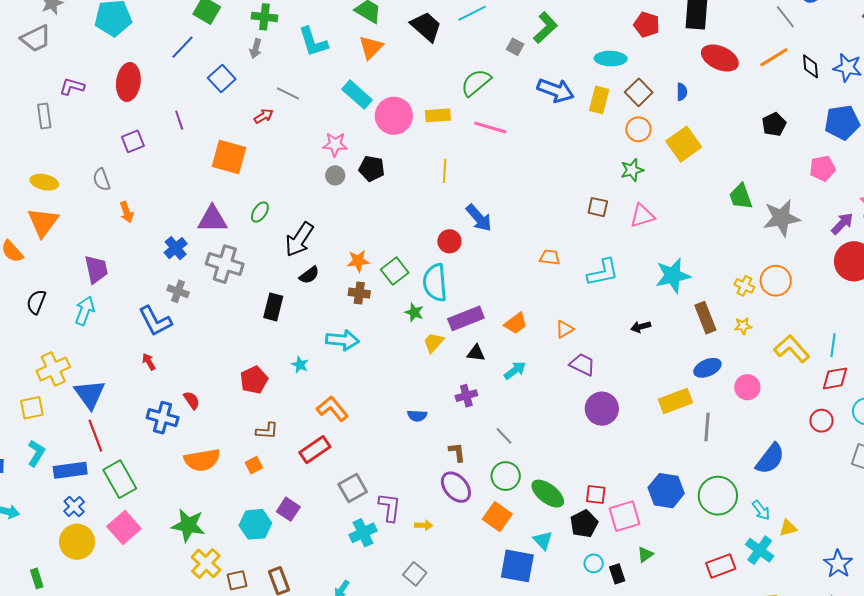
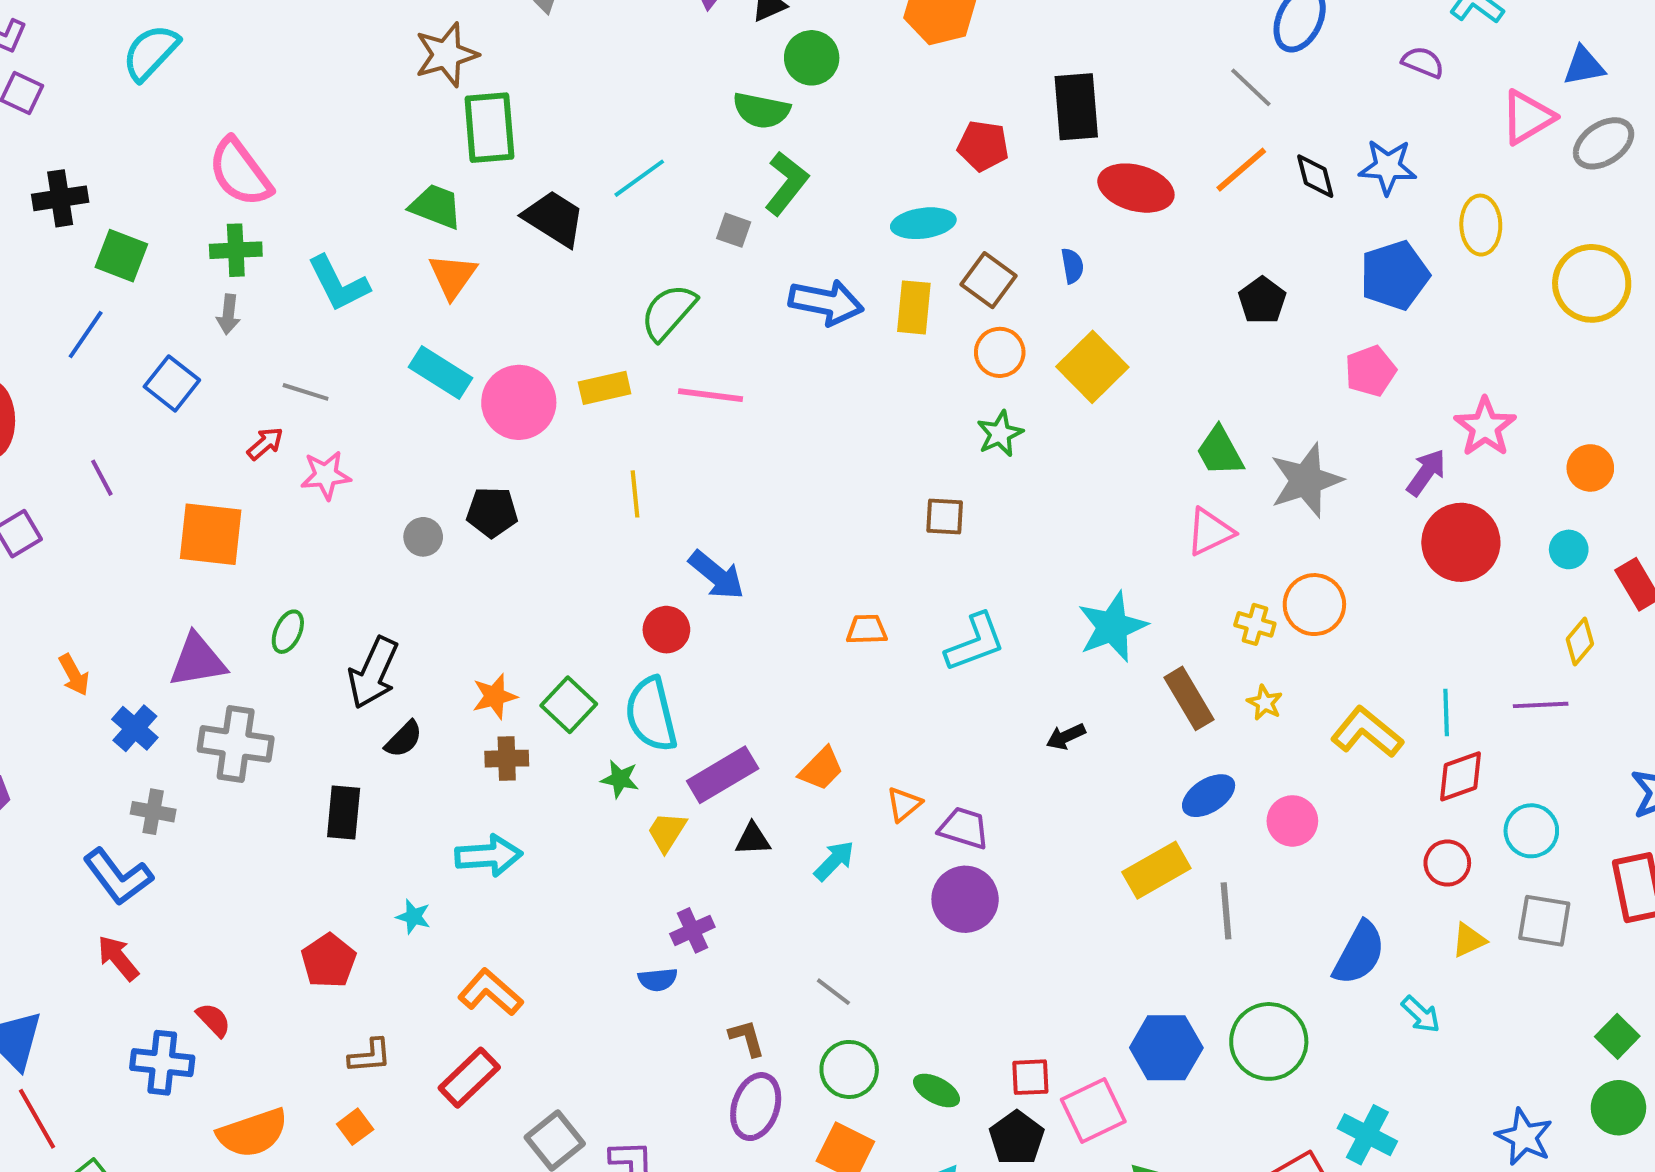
pink star: (335, 144) -> (326, 475), moved
orange arrow: (127, 212) -> (74, 675), moved
pink triangle: (642, 216) -> (1210, 532), moved
yellow star: (743, 326) -> (1265, 703), turned -30
orange triangle: (564, 329) -> (904, 804), moved
red arrow: (149, 362) -> (118, 958), size x1.4
purple cross: (466, 396) -> (692, 930), moved
purple circle: (602, 409) -> (965, 899), moved
purple ellipse: (456, 487) -> (756, 1107), turned 68
green ellipse: (548, 494) -> (937, 1090), size x0.7
cyan arrow: (761, 510) -> (1421, 1014), moved
yellow triangle: (788, 528) -> (1469, 940), moved

